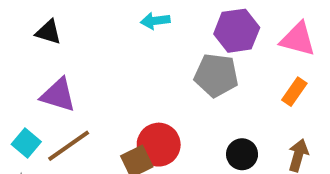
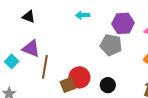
cyan square: (26, 143) -> (12, 61), moved
brown line: (69, 146) -> (45, 67), moved, turned -50
black circle: (242, 154) -> (108, 85), moved

